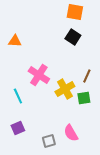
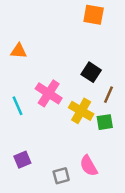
black square: (73, 37) -> (91, 72), moved
yellow cross: (65, 89) -> (81, 111), turned -30
cyan line: (18, 96) -> (17, 106), moved

